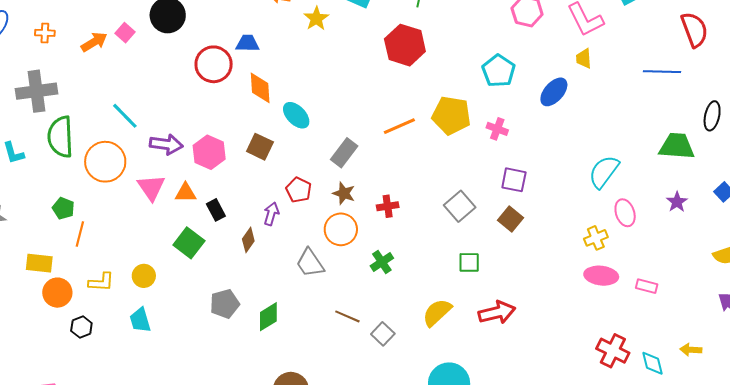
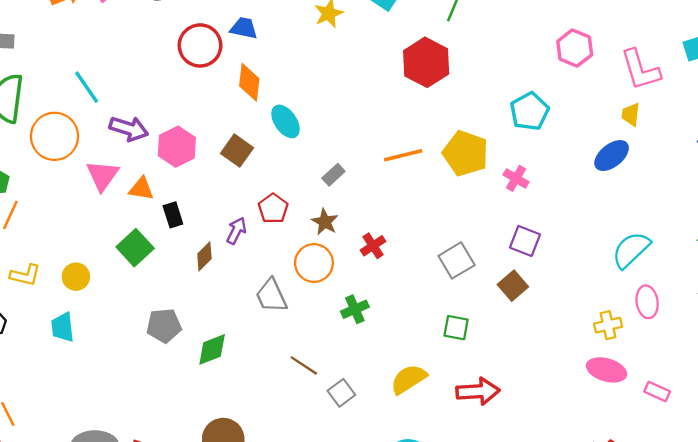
blue ellipse: (554, 92) -> (612, 156), moved
gray rectangle: (344, 153) -> (333, 175), size x0.7
red cross: (388, 206) -> (373, 246), turned -35

